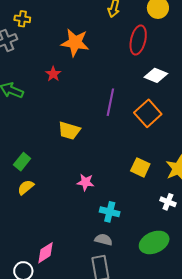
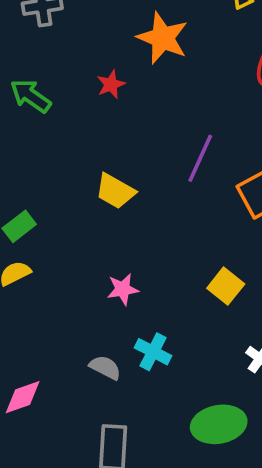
pink star: (85, 182) -> (123, 289), turned -30
gray semicircle: (103, 240) -> (105, 367), moved

